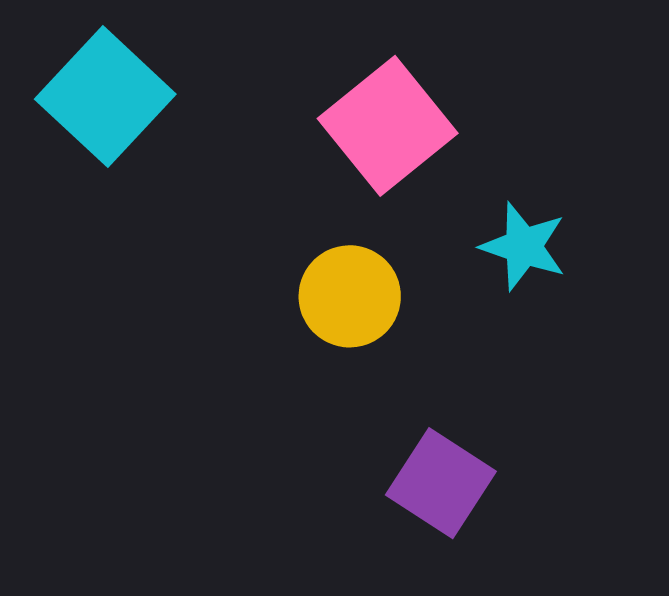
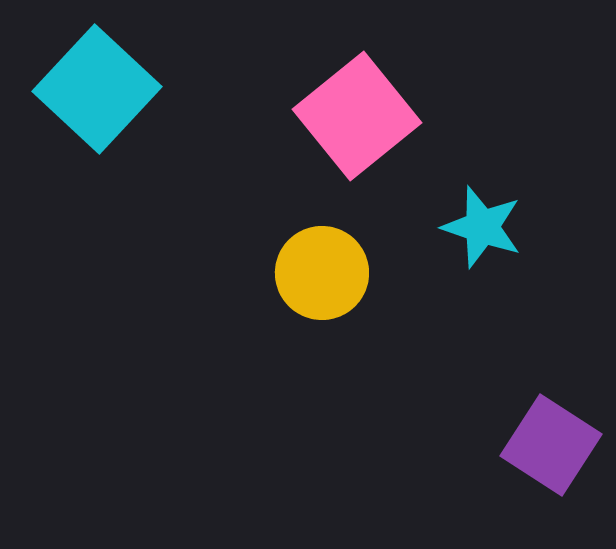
purple square: (441, 483) -> (551, 445), moved

